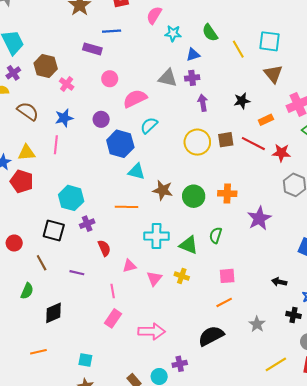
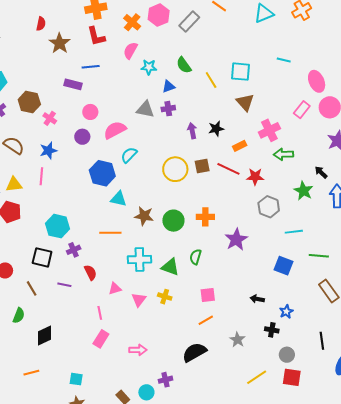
purple arrow: (203, 103) -> (192, 131), moved
purple circle: (101, 119) -> (82, 137), moved
purple line: (77, 273) -> (64, 285), moved
pink arrow: (152, 331) -> (138, 350), size x0.7

